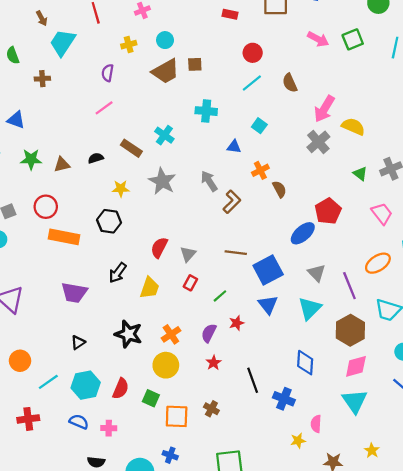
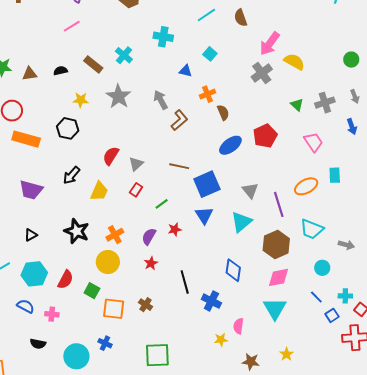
blue ellipse: (303, 233) -> (230, 145), moved

